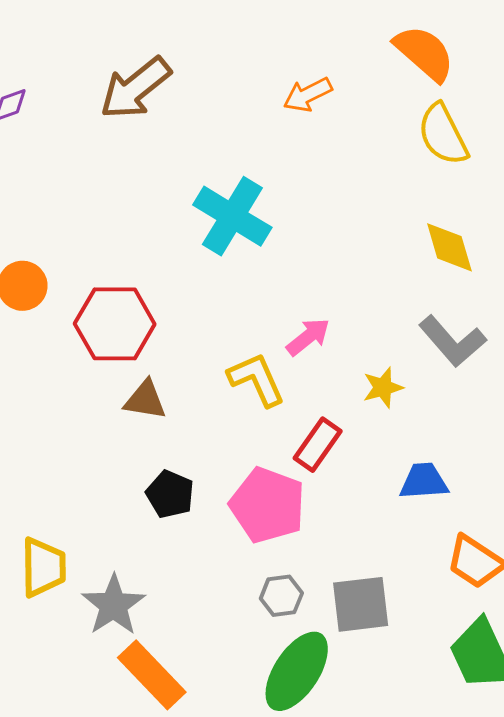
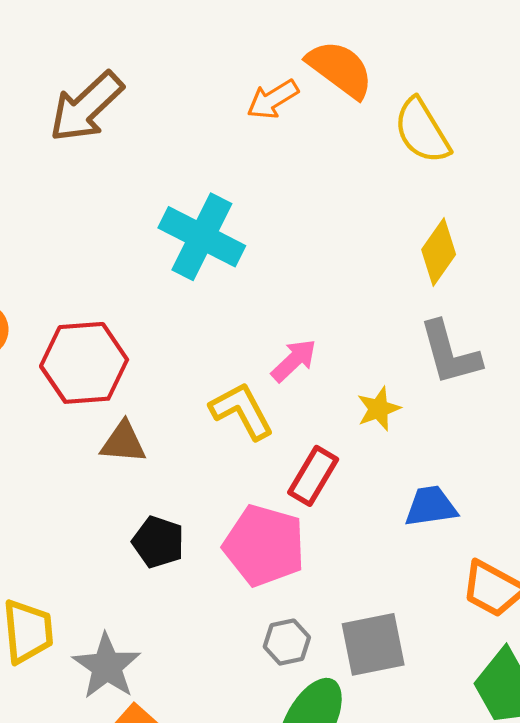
orange semicircle: (424, 53) -> (340, 69), moved
yellow diamond: (449, 247) -> (439, 252), turned 56
gray L-shape: (452, 341) -> (450, 353), turned 30

